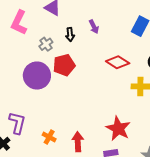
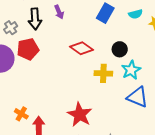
black arrow: (70, 34) -> (35, 19), size x1.5
orange cross: (49, 137) -> (21, 114), moved

